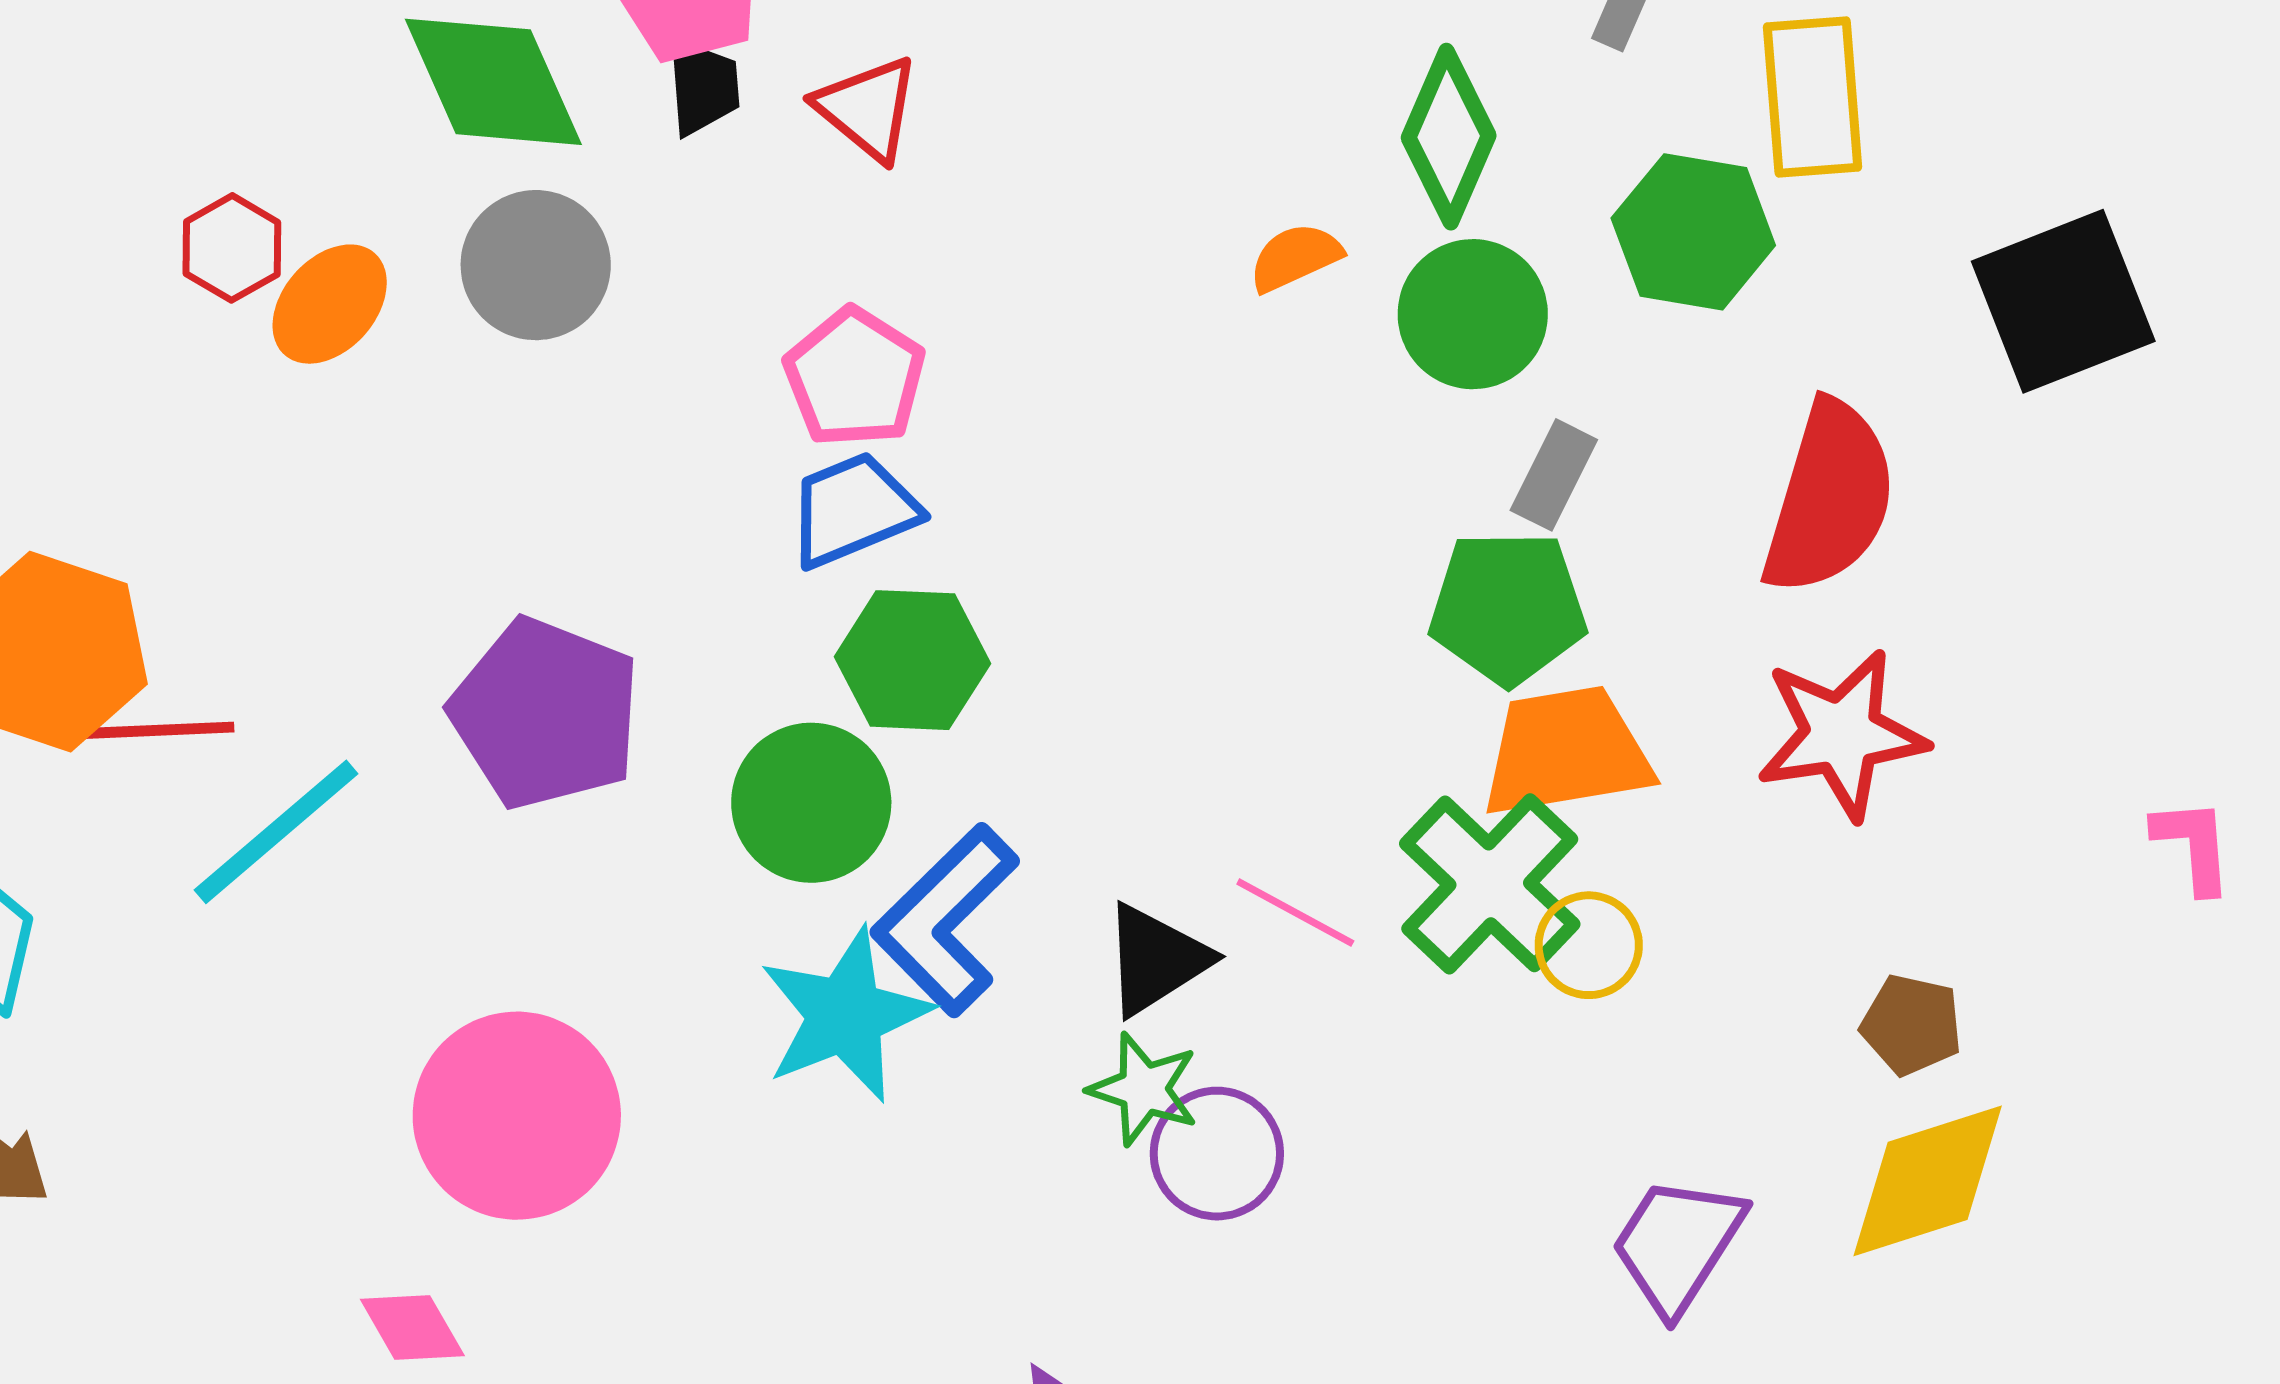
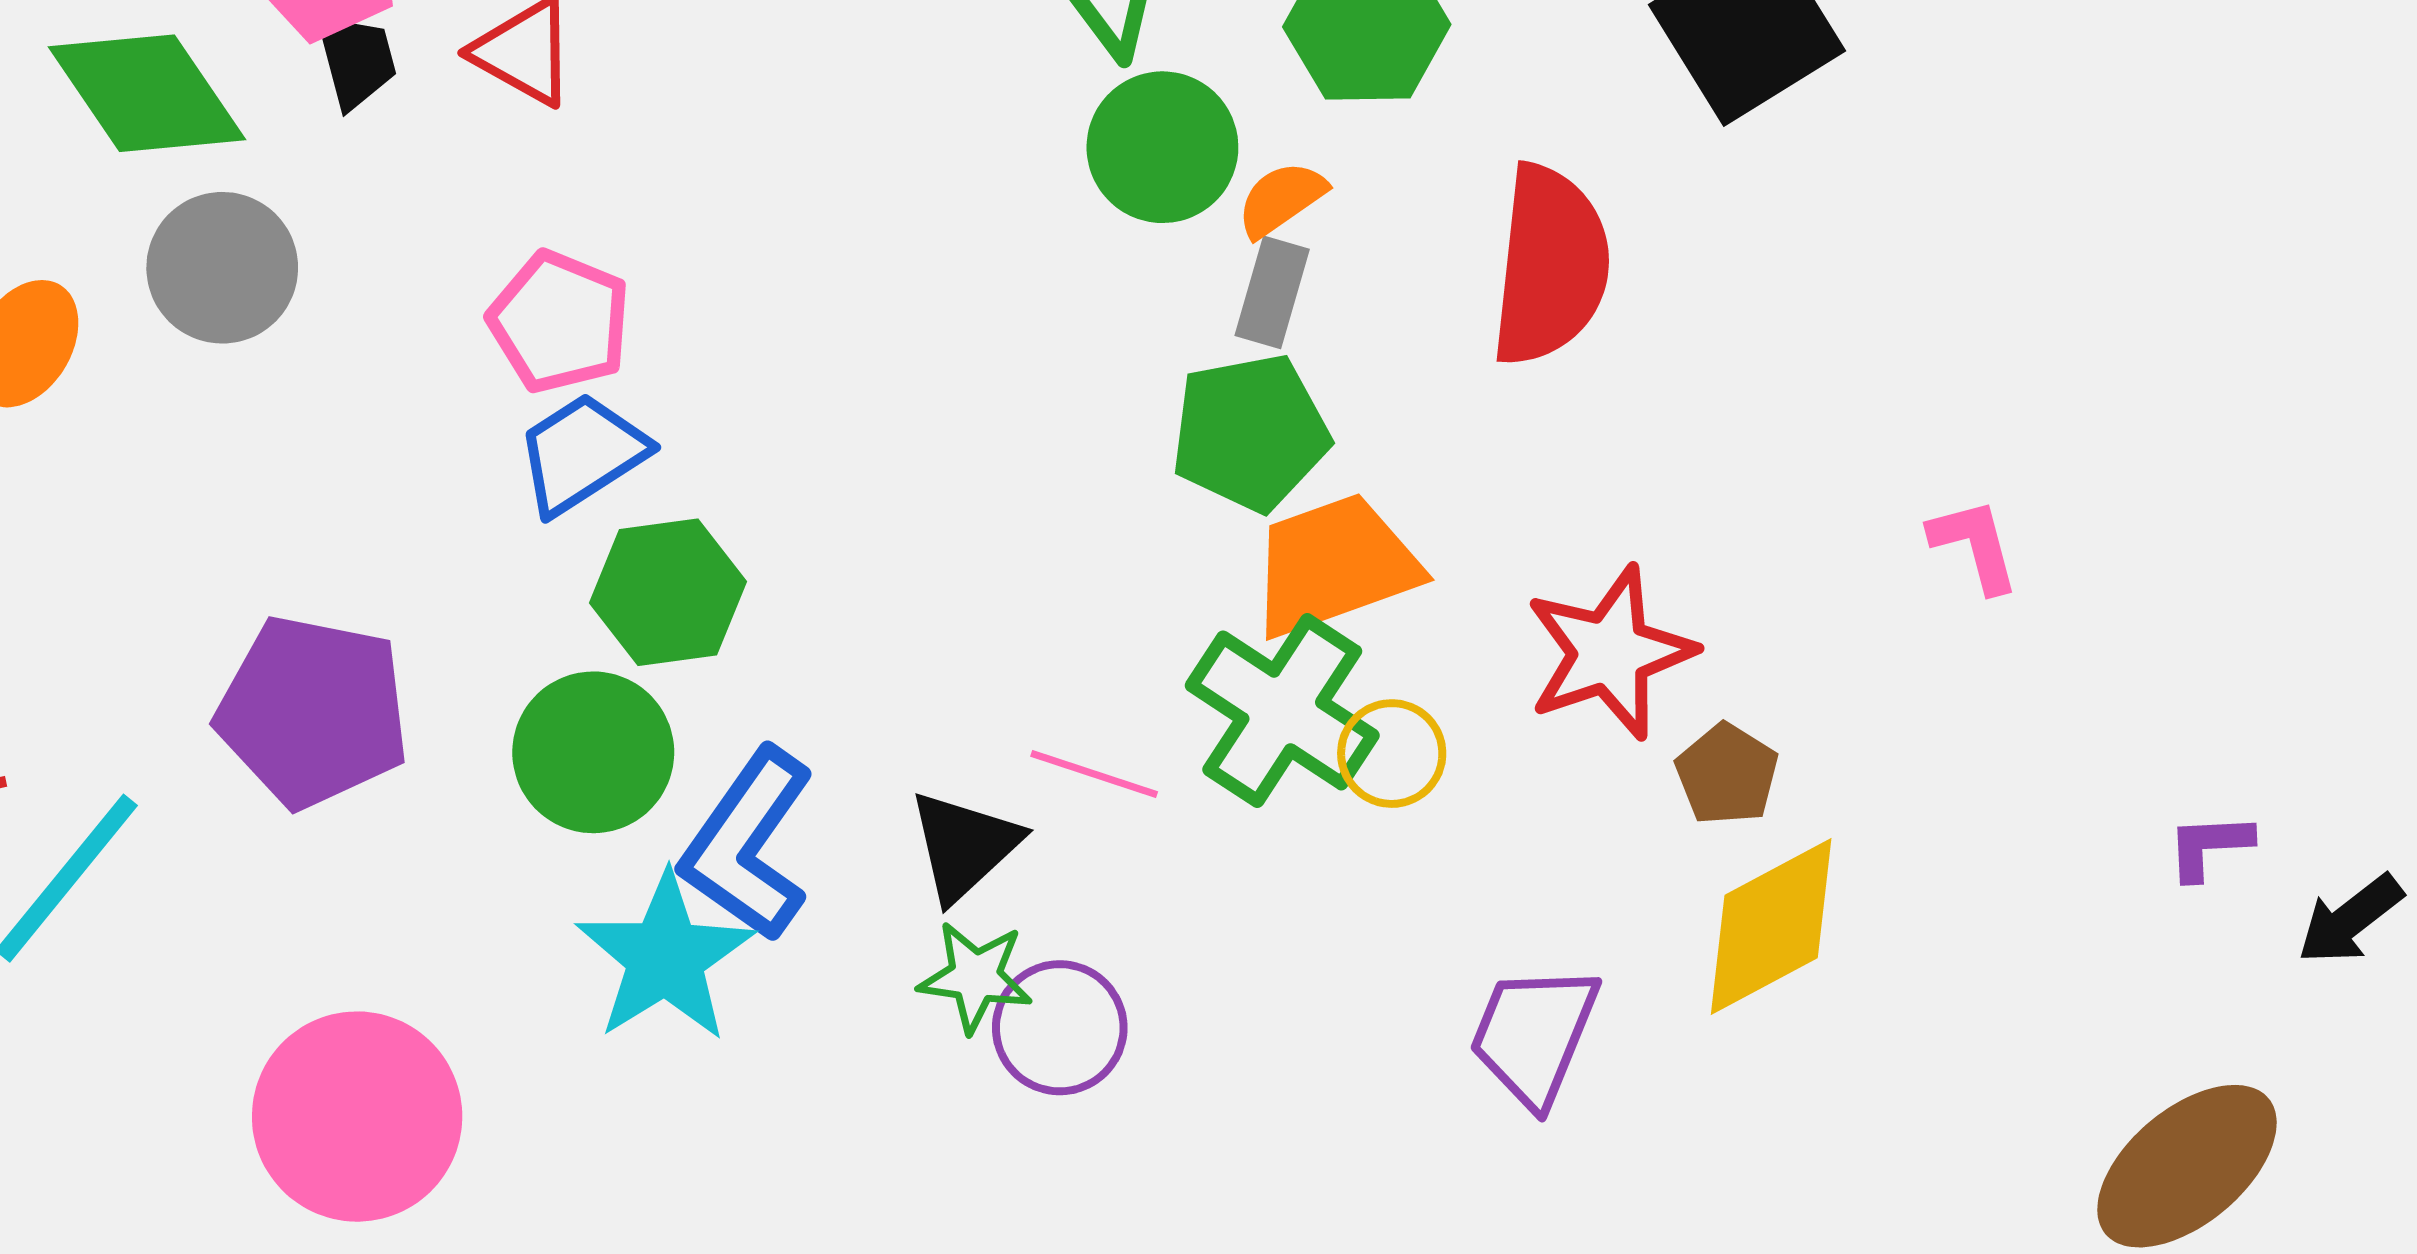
orange semicircle: (1295, 257) -> (1281, 199), moved
red star: (1842, 734) -> (1610, 653), moved
brown pentagon: (1912, 1025) -> (1727, 774), turned 30

